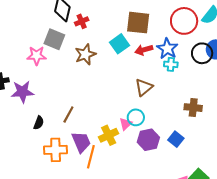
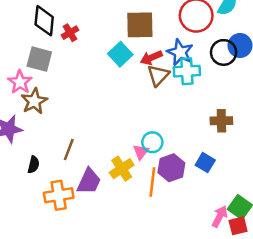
brown star: (85, 54) -> (34, 101), moved
pink star: (36, 56) -> (20, 82), turned -30
cyan cross: (171, 64) -> (187, 71), size x1.5
brown triangle: (144, 87) -> (158, 75), moved
purple trapezoid: (81, 142) -> (89, 181), turned 55
orange line: (91, 157) -> (152, 182), moved

